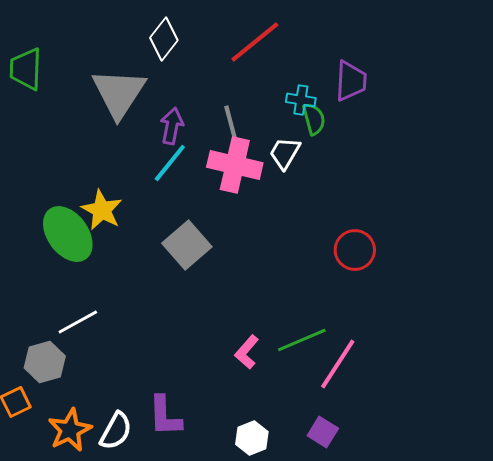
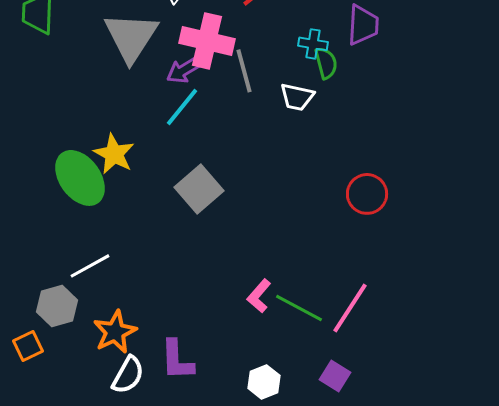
purple arrow: (172, 126) -> (184, 70), turned -132
white trapezoid: (285, 153) -> (297, 97), turned -108
pink cross: (235, 165) -> (207, 41), moved
green line: (302, 340) -> (299, 308), moved, turned 51
orange star: (70, 430) -> (115, 332), moved

